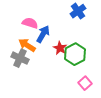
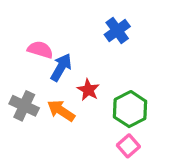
orange arrow: (27, 45) -> (61, 111), moved
green hexagon: (75, 54) -> (130, 109), moved

